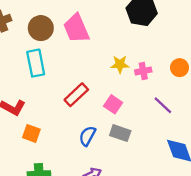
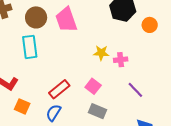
orange circle: (180, 68) -> (150, 25), moved
red rectangle: (76, 95) -> (59, 89), moved
blue semicircle: (87, 136) -> (54, 113), moved

